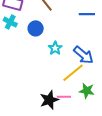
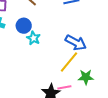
cyan star: (55, 48) -> (33, 38), moved

